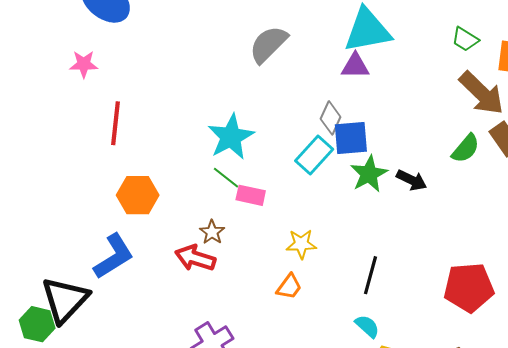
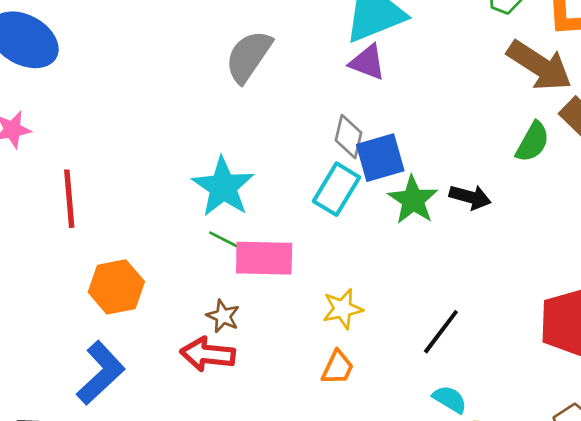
purple triangle: (355, 66) -> (367, 62), turned 32
pink rectangle: (251, 195) -> (264, 258), size x1.5
black line: (371, 275) -> (441, 332), turned 33

